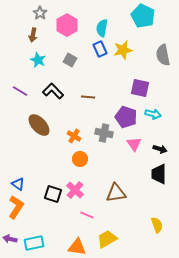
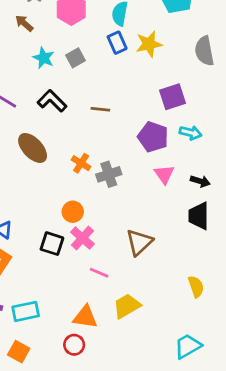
brown arrow: (33, 35) -> (24, 23), turned 120
cyan star: (38, 60) -> (44, 58), moved
gray square: (70, 60) -> (76, 58), turned 32
purple square: (140, 88) -> (173, 97), turned -30
gray cross: (104, 133) -> (109, 174), moved, turned -30
orange circle: (80, 159) -> (73, 212), moved
brown triangle: (116, 193) -> (139, 242), turned -35

